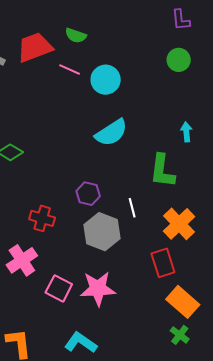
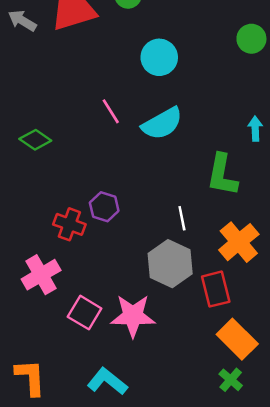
pink line: (70, 70) -> (111, 111), moved, turned 30
purple hexagon: (88, 194) -> (104, 207), moved
gray hexagon: (102, 232) -> (170, 264), moved

